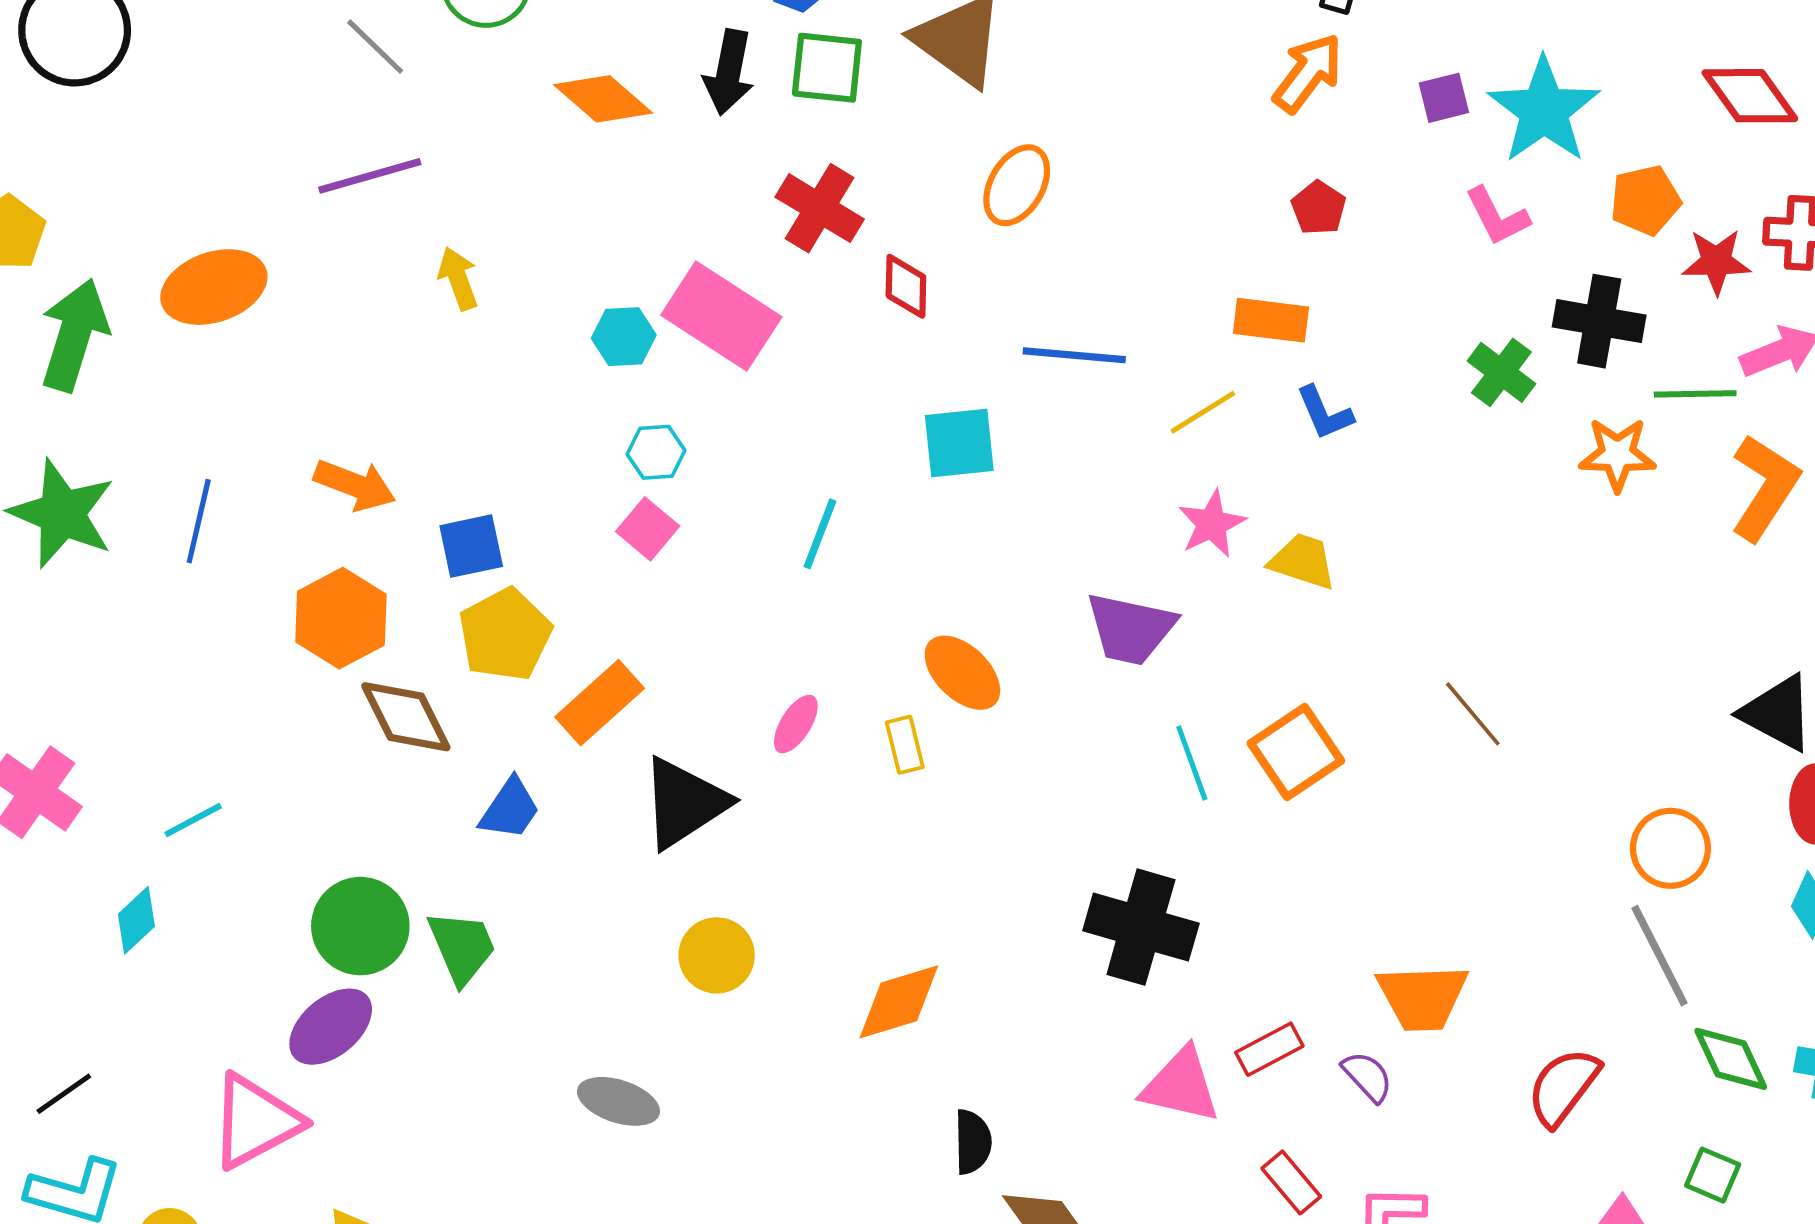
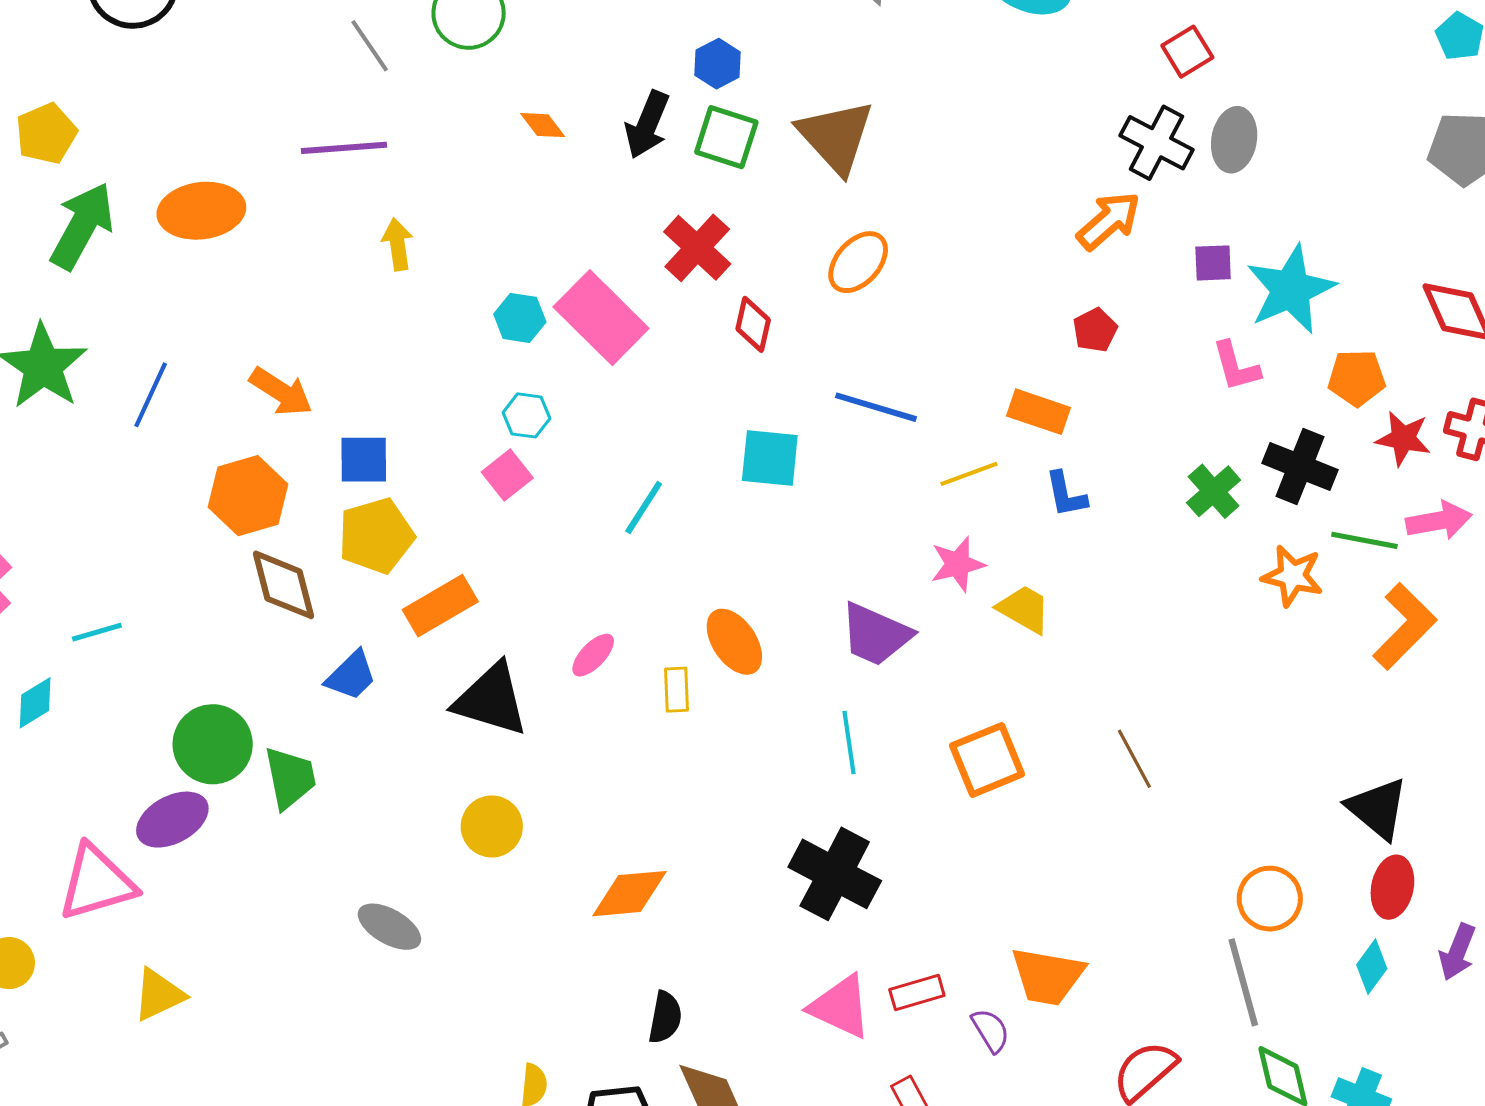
orange diamond: (603, 99) -> (543, 125), size x0.6
cyan line: (1192, 763) -> (849, 742), moved
black triangle: (684, 803) -> (491, 700), turned 38

